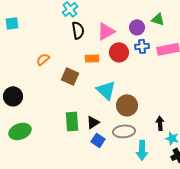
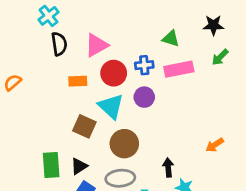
green triangle: (158, 19) -> (171, 39), moved
purple circle: (137, 27) -> (144, 97), moved
brown square: (70, 76) -> (84, 126), moved
cyan triangle: (106, 90) -> (111, 106), moved

